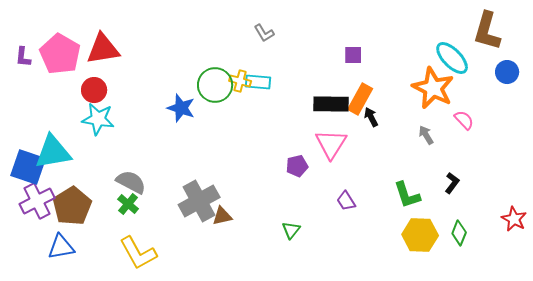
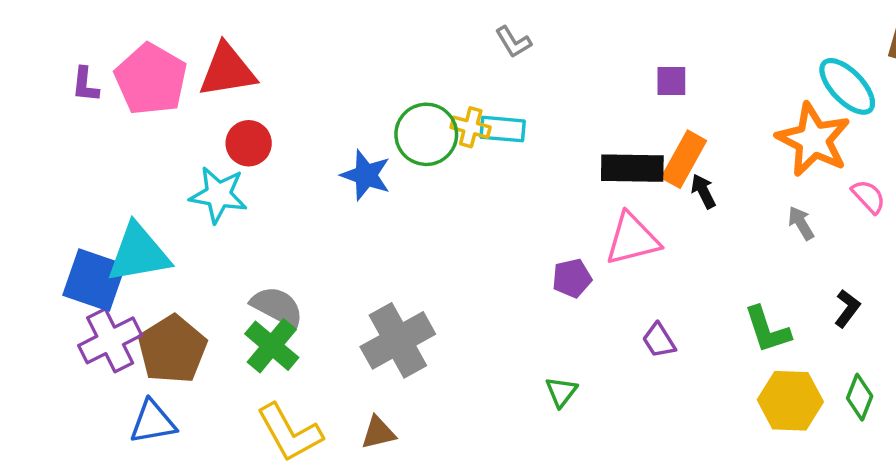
red circle: (94, 90) -> (249, 143), moved
pink triangle: (331, 144) -> (632, 239), turned 44
green cross: (128, 204) -> (272, 346), size x1.4
brown triangle: (222, 216) -> (378, 433), moved

